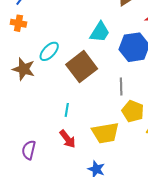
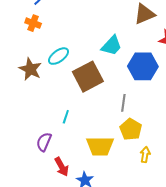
red arrow: (67, 139) -> (62, 167), moved
purple semicircle: (29, 150) -> (44, 142), moved

